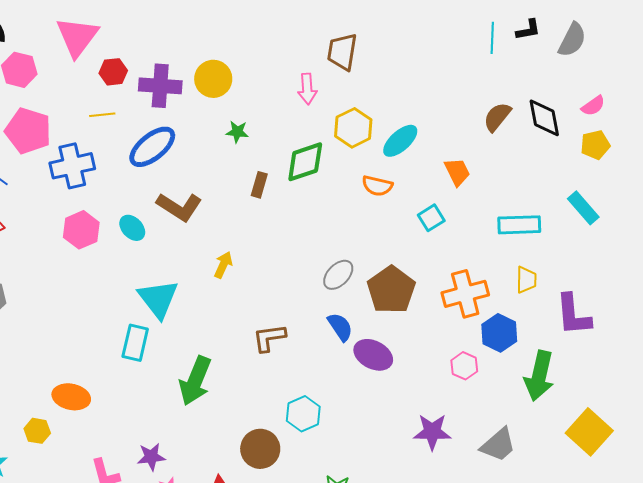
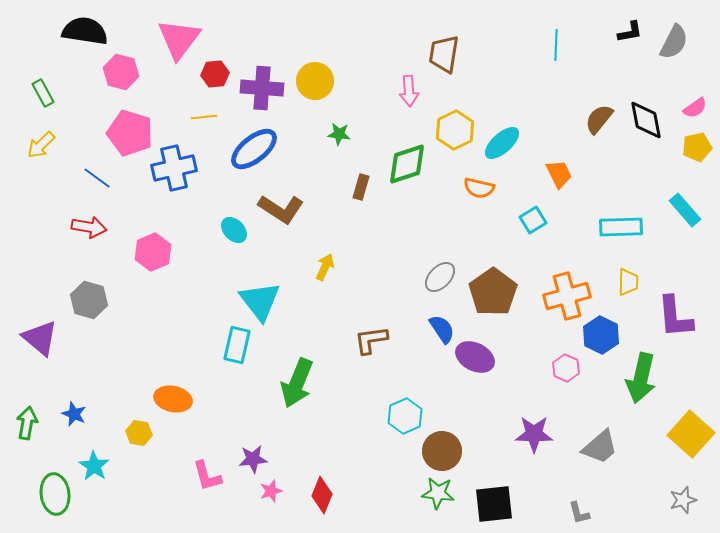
cyan line: (492, 38) -> (556, 45), moved
pink hexagon: (81, 230) -> (153, 252), moved
brown circle: (260, 449) -> (442, 451), moved

